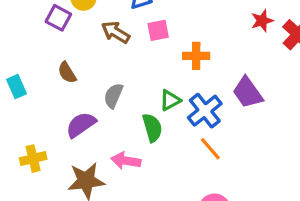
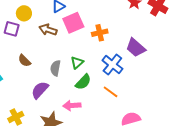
pink square: (158, 30) -> (73, 23), size x1.5
green triangle: (170, 100) -> (77, 63), moved
green semicircle: (152, 128) -> (83, 82), turned 72
orange line: (210, 149) -> (111, 92), moved

